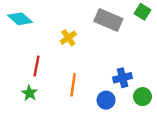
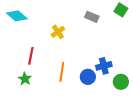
gray rectangle: (108, 20) -> (92, 17), size x0.6
blue circle: (106, 100) -> (88, 77), moved

